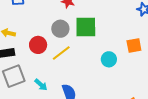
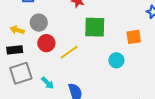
gray circle: (60, 29) -> (39, 23), moved
orange square: (134, 45) -> (134, 37), moved

